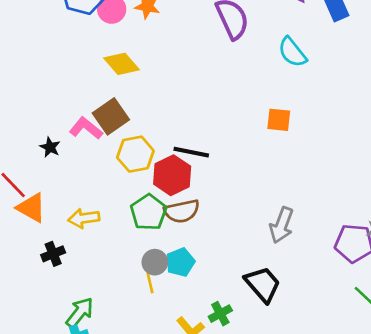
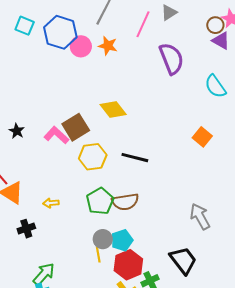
yellow diamond: (121, 64) -> (113, 109), moved
orange square: (279, 120) -> (202, 137), turned 30
black star: (50, 147) -> (17, 131), moved
red hexagon: (172, 175) -> (128, 265), moved
yellow arrow: (84, 218) -> (51, 203), size x0.7
gray arrow: (282, 225) -> (200, 217), turned 128

